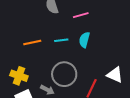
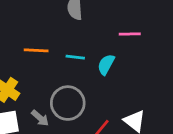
pink line: (81, 15) -> (130, 34), moved

